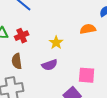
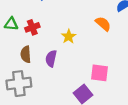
orange semicircle: (88, 29) -> (103, 24), turned 49
purple semicircle: (50, 65) -> (51, 59), moved, turned 119

